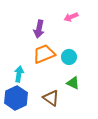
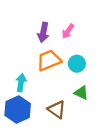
pink arrow: (71, 17) -> (68, 31), moved, turned -32

